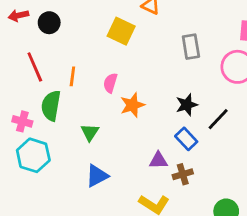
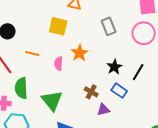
orange line: (72, 76) -> (32, 54), moved, turned -72
orange star: (132, 105) -> (79, 53), moved
green triangle: (90, 132) -> (52, 101), size x1.6
brown cross: (183, 174) -> (91, 92), moved, turned -32

